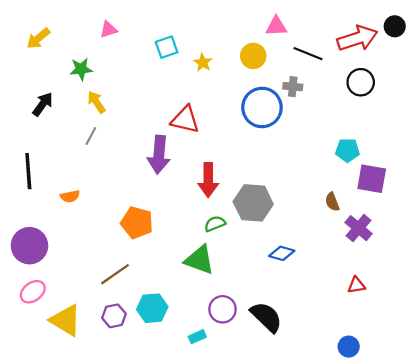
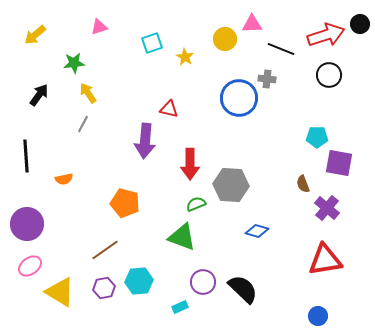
yellow circle: (253, 56) -> (225, 39), moved
red triangle: (185, 120) -> (169, 109), size x0.7
red triangle: (356, 285) -> (325, 260), size x2.0

